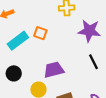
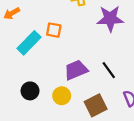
black line: (94, 62) -> (109, 70), moved
black circle: (14, 73) -> (30, 91), moved

